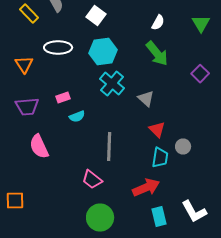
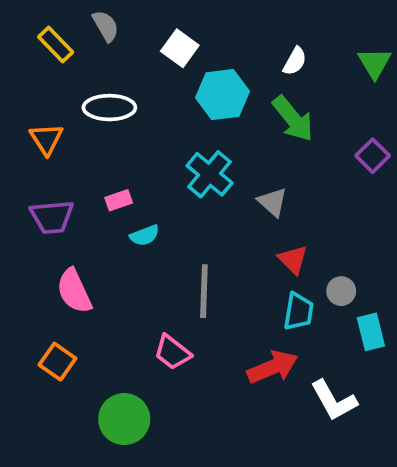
cyan hexagon: (103, 52) -> (222, 95), moved
orange square: (15, 200) -> (57, 362), moved, turned 36
white L-shape: (194, 212) -> (334, 400), moved
cyan rectangle: (159, 216) -> (371, 332), moved
green circle: (100, 218) -> (124, 419), moved

